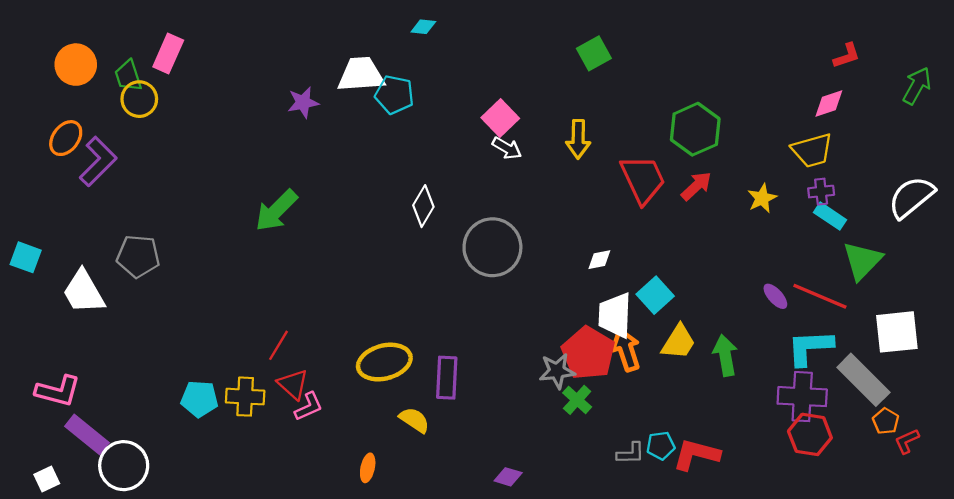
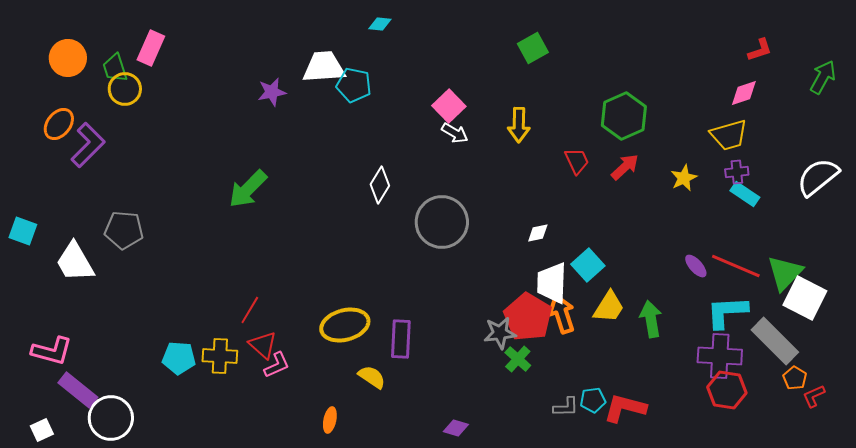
red trapezoid: (643, 179) -> (577, 161), size x0.6
green triangle: (862, 261) -> (785, 273), moved
white square: (897, 332) -> (805, 298), turned 33

